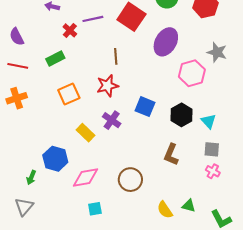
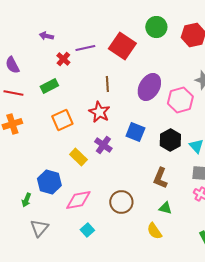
purple ellipse: (166, 42) -> (149, 87), moved
red star: (107, 86) -> (99, 112), turned -30
green triangle: (189, 206) -> (165, 208), moved
gray triangle: (24, 207) -> (39, 228), moved
cyan square: (95, 209) -> (87, 230), turned -32

